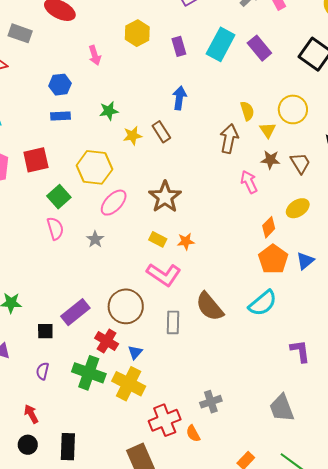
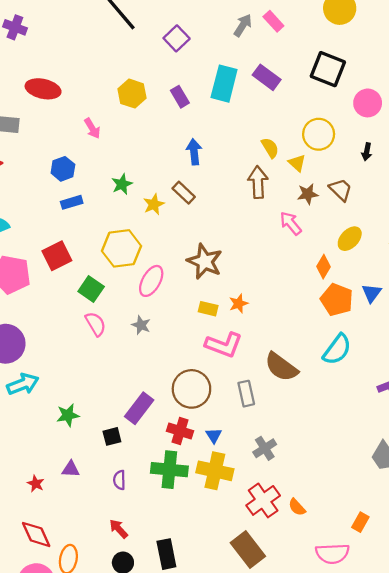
gray cross: (211, 402) -> (265, 448), moved

